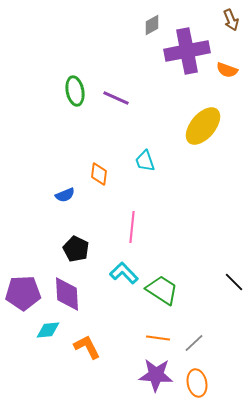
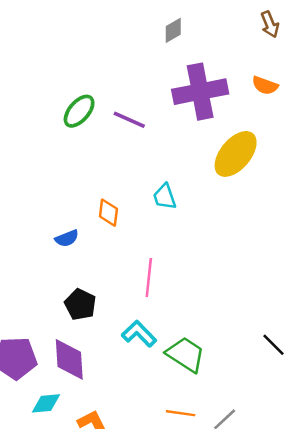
purple cross: (187, 51) -> (200, 92), moved
green ellipse: (75, 91) -> (79, 111), turned 52

